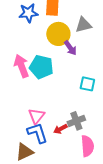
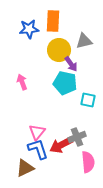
pink arrow: (21, 66) -> (22, 82), size x0.7
cyan pentagon: (41, 67) -> (65, 83), moved
red arrow: (60, 129) -> (61, 145), size x1.6

